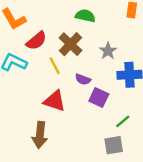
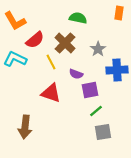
purple square: (99, 97) -> (90, 90), turned -36
green line: (123, 121) -> (96, 111), moved
brown arrow: (40, 135) -> (25, 127), moved

